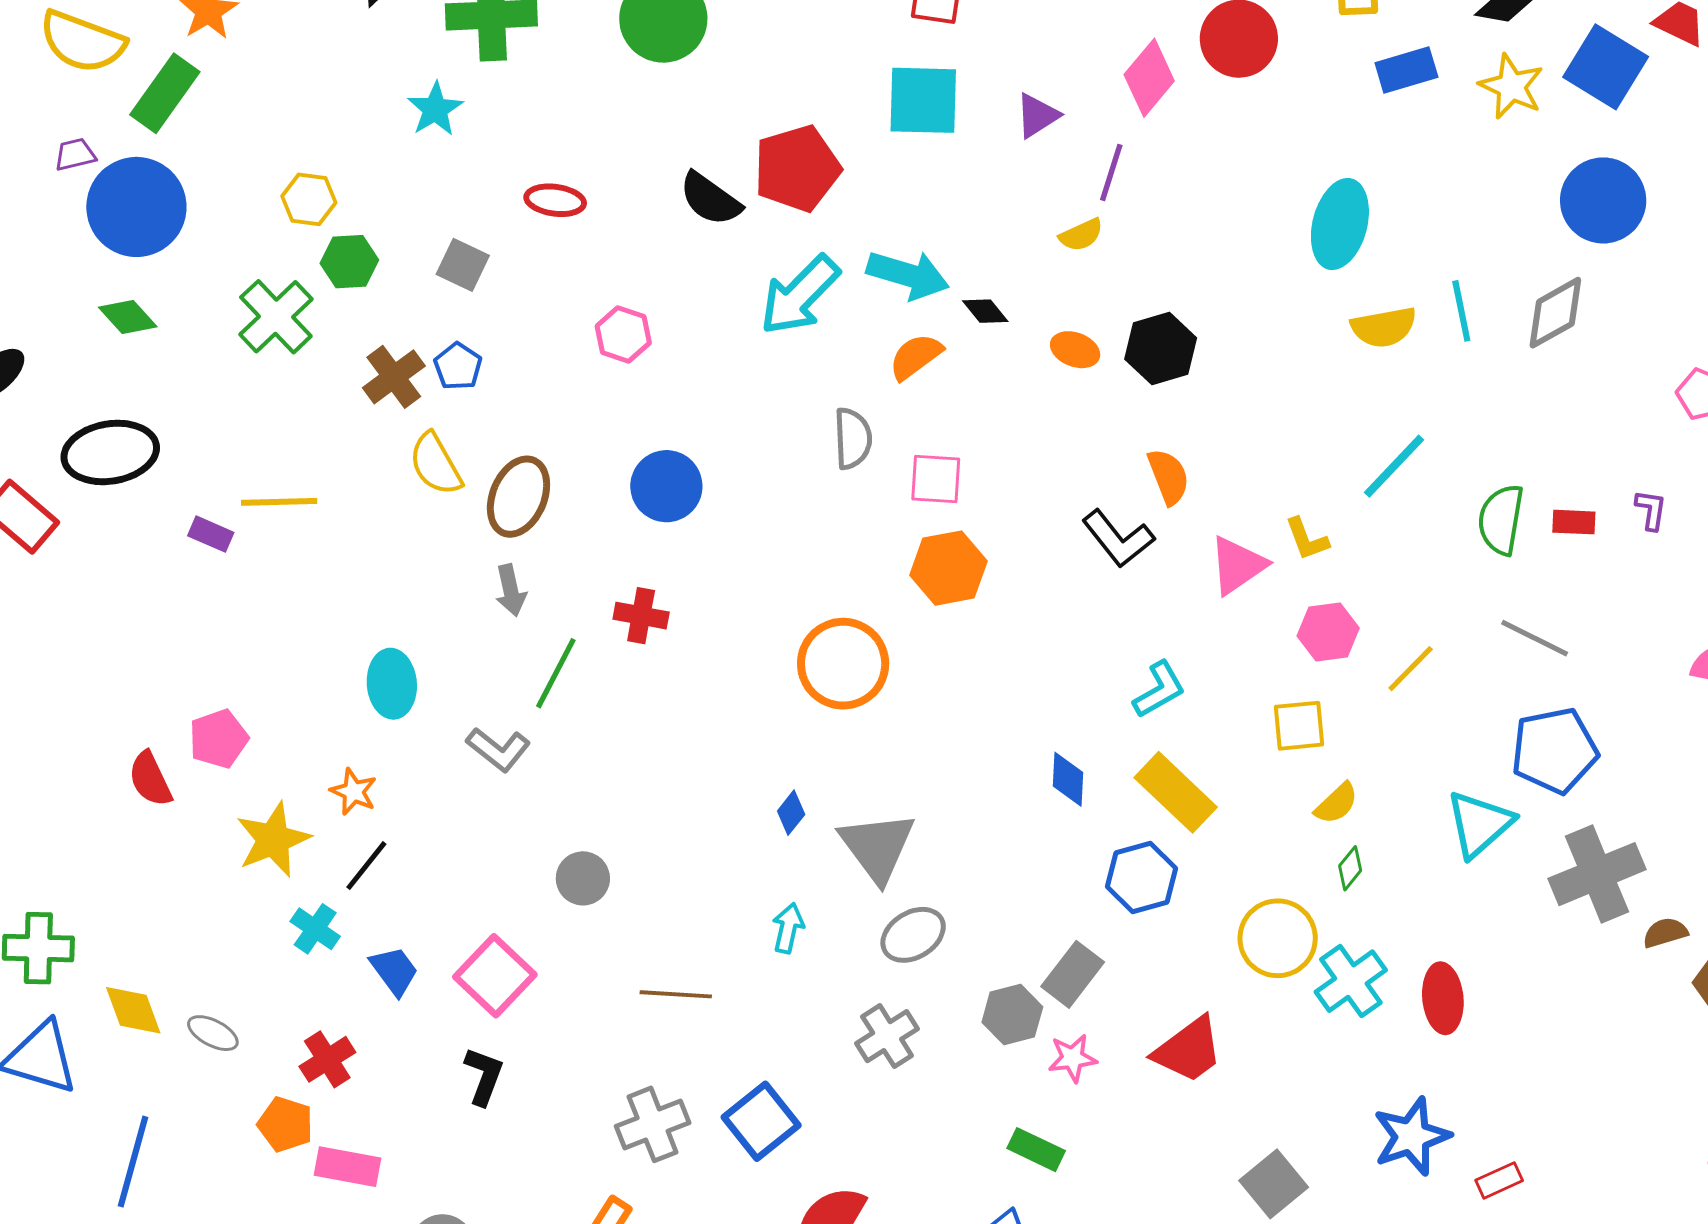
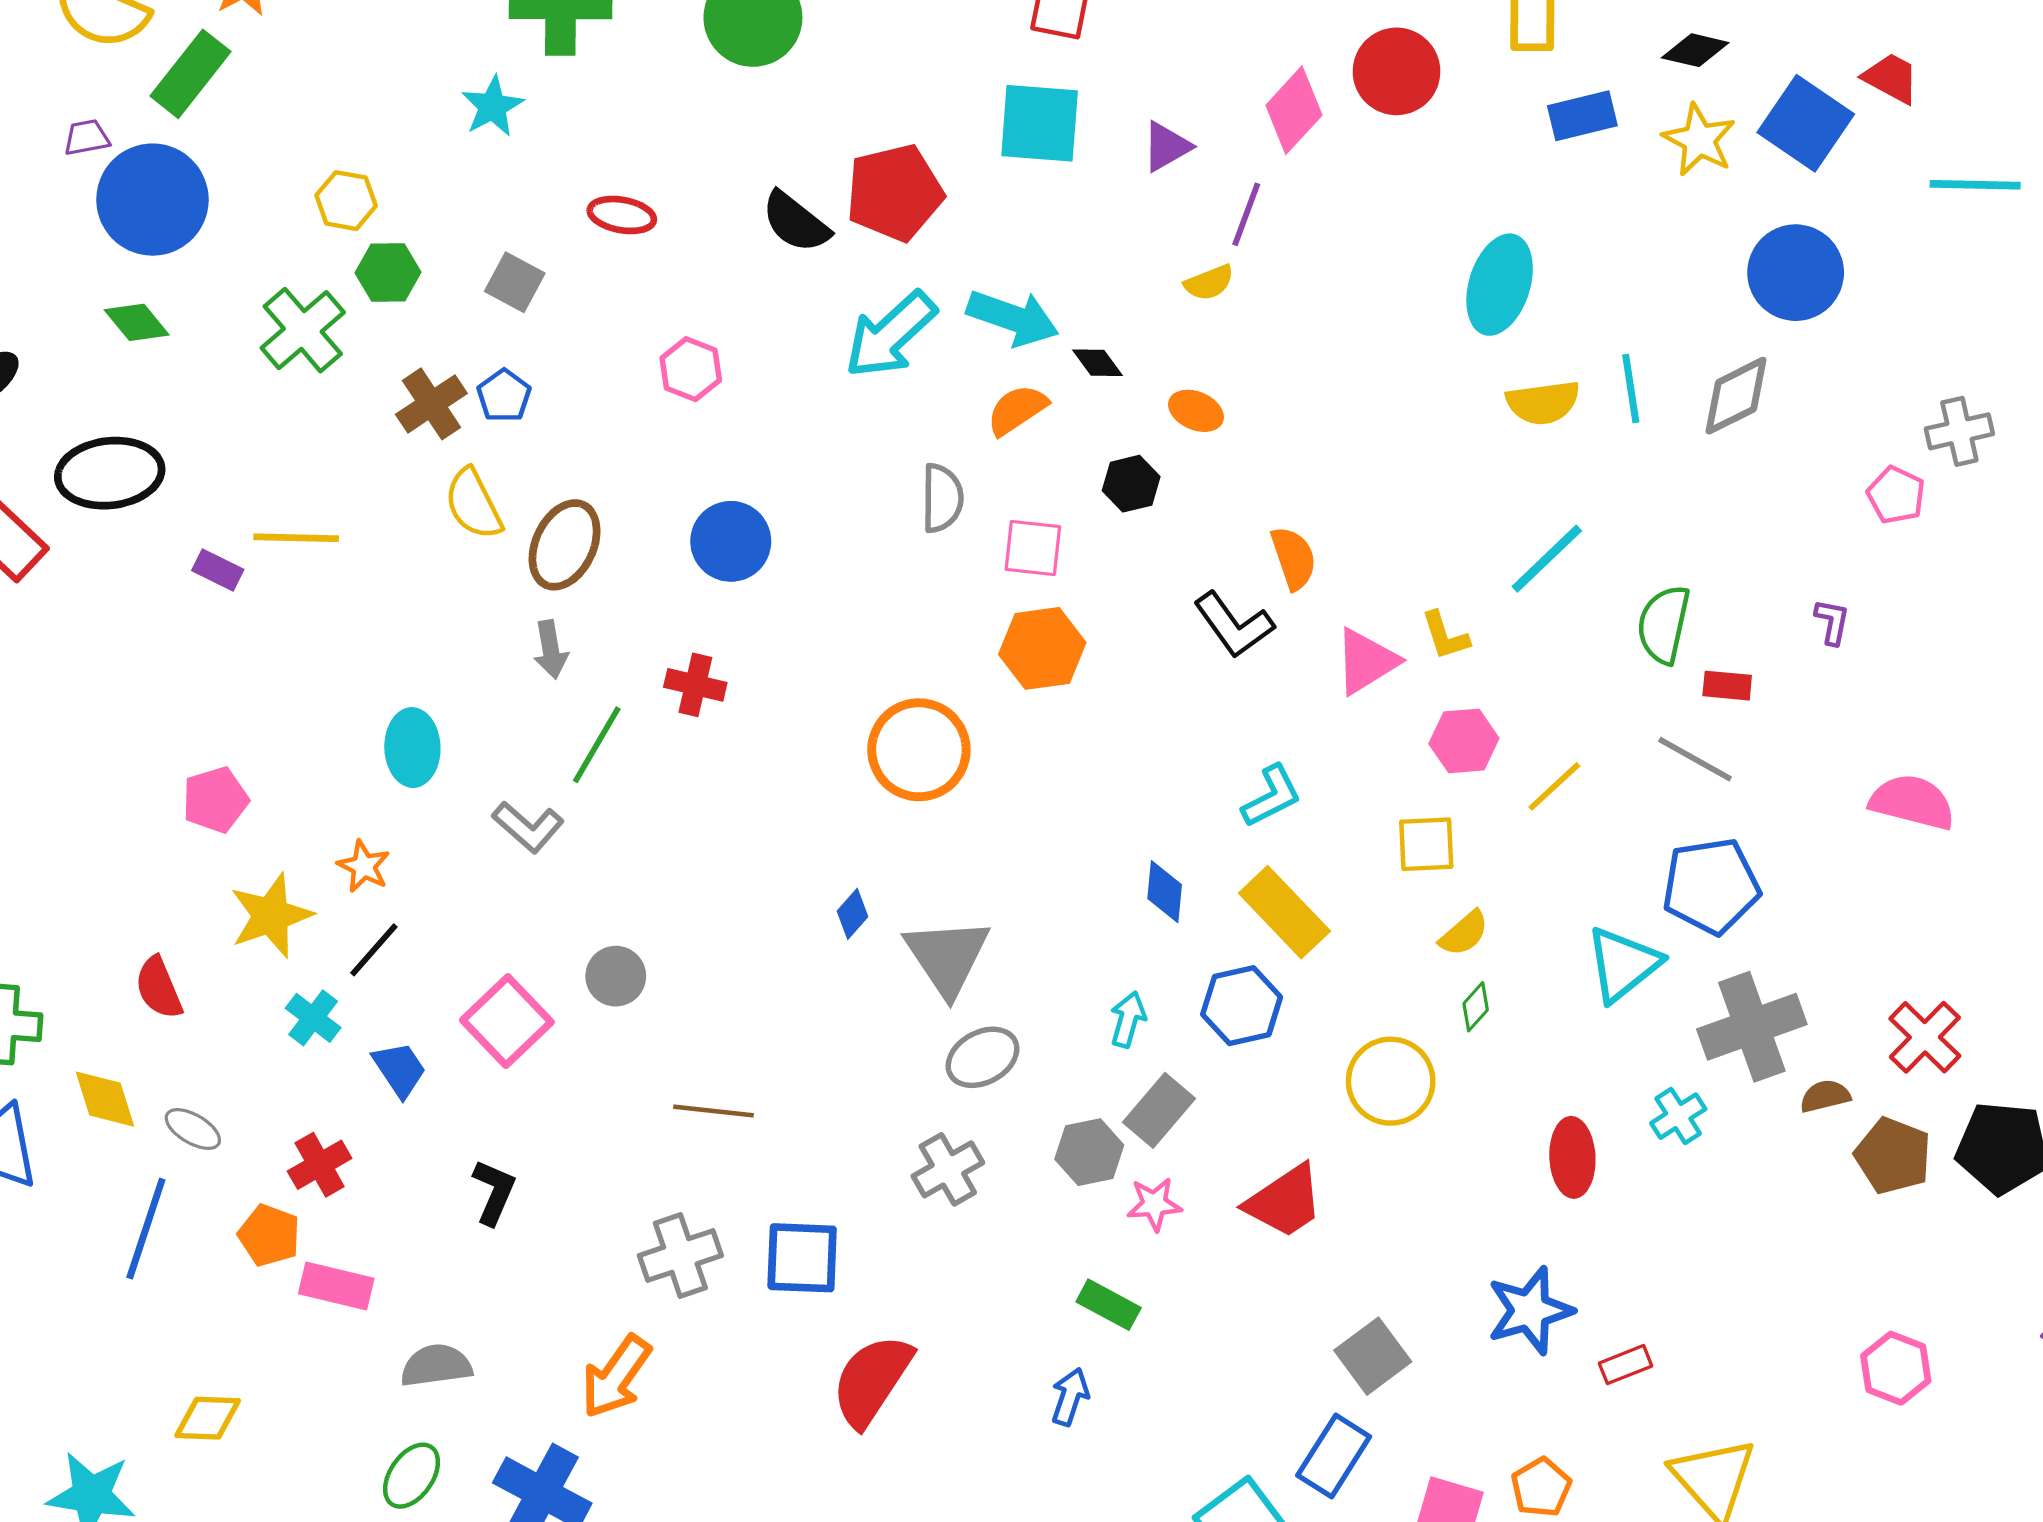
black hexagon: (1161, 348) -> (1131, 484), moved, size x0.7
red rectangle: (1574, 522) -> (1727, 686), moved
red semicircle: (150, 779) -> (159, 988), moved
cyan arrow: (788, 928) -> (1128, 1020), moved
pink square: (495, 976) -> (507, 1021), moved
cyan cross: (1351, 981) -> (1678, 1116), moved, size x0.7
blue square: (761, 1121) -> (802, 1258), turned 38
blue line: (133, 1162) -> (146, 1229), moved

